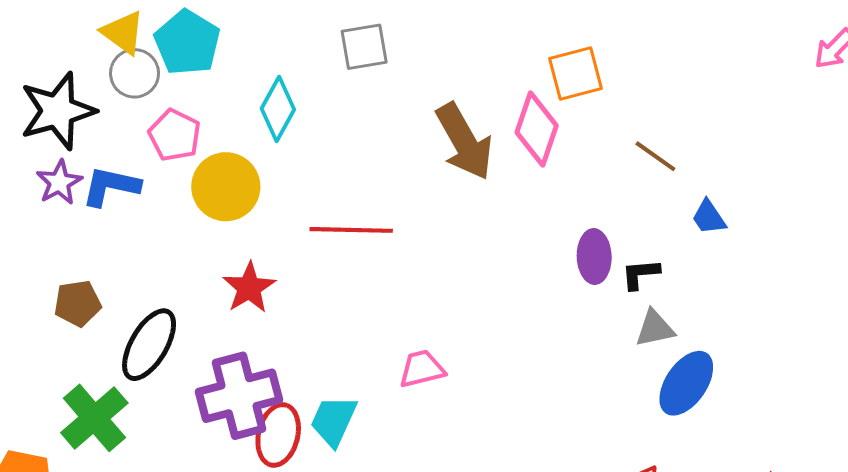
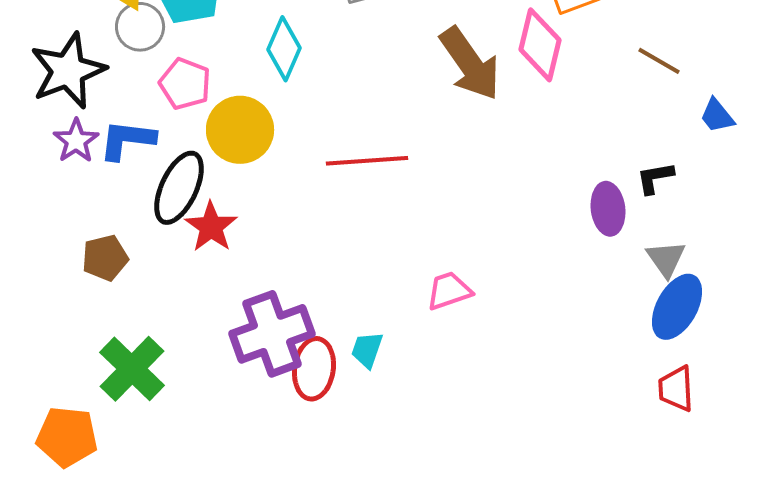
purple ellipse: (594, 257) -> (608, 209), moved
red star: (249, 288) -> (211, 227), moved
gray triangle: (655, 328) -> (666, 259), moved, turned -48
black ellipse: (149, 345) -> (179, 188), moved
blue ellipse: (686, 383) -> (677, 307), moved
cyan trapezoid: (333, 421) -> (367, 350), size x0.7

